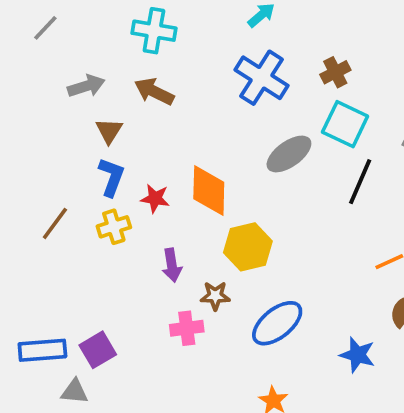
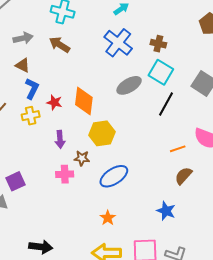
brown cross: (335, 72) -> (158, 44), turned 35
brown triangle: (109, 131) -> (23, 65), moved, turned -42
blue star: (357, 355) -> (166, 211), moved

